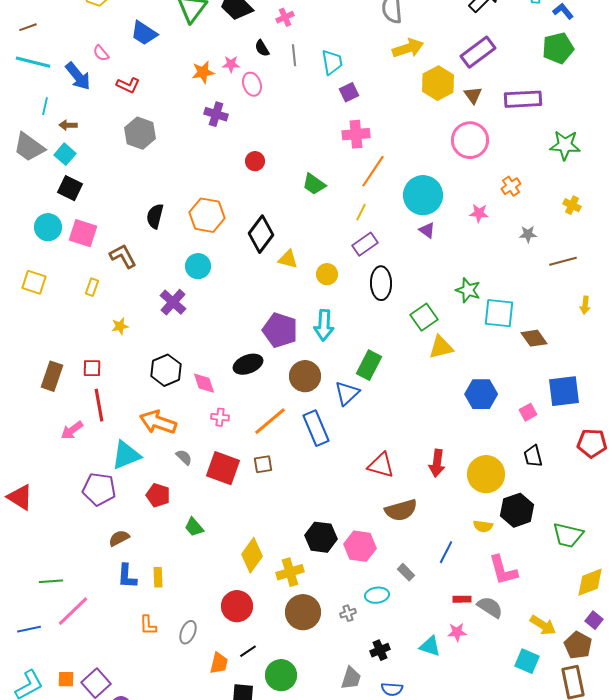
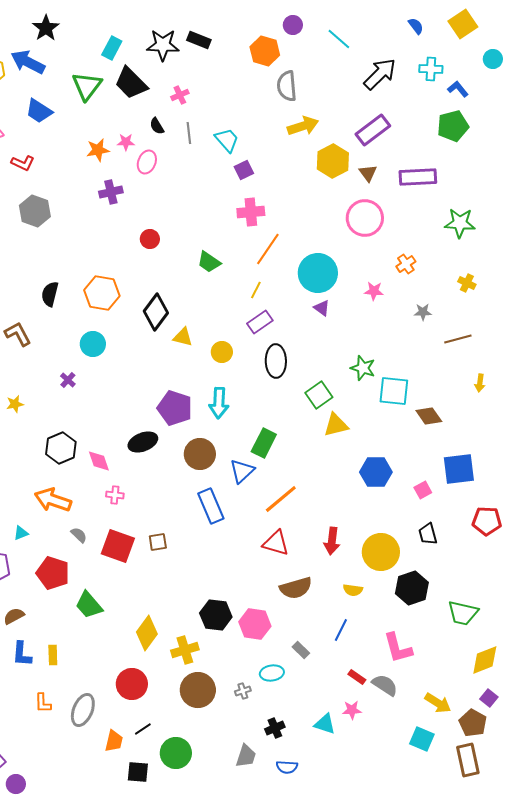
cyan trapezoid: (332, 62) -> (227, 140), turned -32
pink ellipse: (252, 84) -> (147, 162), turned 40
purple cross: (216, 114) -> (111, 192), turned -30
purple cross: (173, 302) -> (68, 380), size x0.6
orange line: (270, 421) -> (281, 499), moved
cyan triangle: (126, 455) -> (21, 533), size x0.5
red pentagon: (158, 495) -> (53, 573), size x1.4
yellow semicircle: (483, 526) -> (353, 590), moved
green trapezoid: (194, 527) -> (89, 605), size x1.4
red rectangle: (462, 599) -> (357, 677), turned 36
gray ellipse: (188, 632) -> (83, 710), size x1.4

